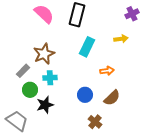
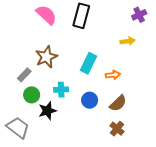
cyan rectangle: (87, 47) -> (89, 63), moved
cyan cross: (50, 78) -> (61, 90), moved
brown cross: (95, 122) -> (117, 129), moved

